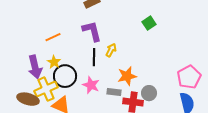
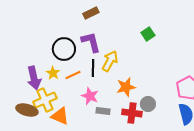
orange line: (53, 37) -> (73, 75), moved
yellow arrow: (111, 50) -> (110, 61), size x1.5
black circle: (65, 76) -> (64, 49), moved
gray rectangle: (114, 92) -> (103, 111), moved

